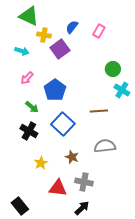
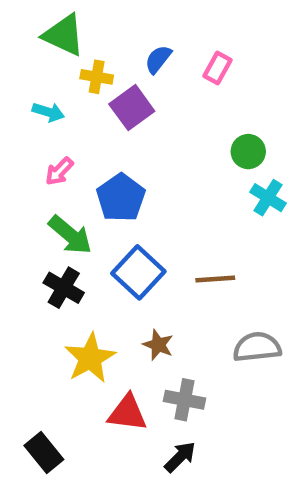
green arrow: (32, 107) -> (70, 235), size x1.5
brown line: (99, 111) -> (215, 279), moved
gray semicircle: (105, 146) -> (257, 347), moved
yellow star: (41, 163) -> (90, 358), size x1.6

